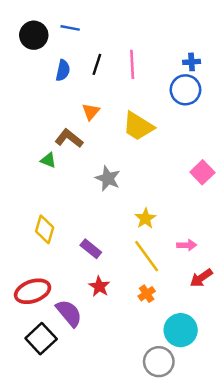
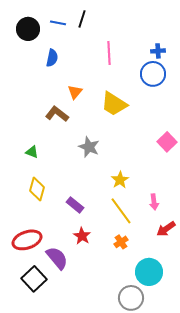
black line: (97, 64) -> (82, 19), moved
green triangle: (48, 160) -> (32, 152), moved
pink arrow: (187, 245) -> (154, 202), turned 84

